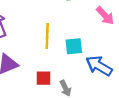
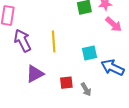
yellow line: (47, 36) -> (54, 41), moved

